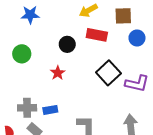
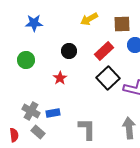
red rectangle: (97, 35) -> (104, 51), moved, turned -54
gray cross: (27, 108) -> (31, 111), turned 30

